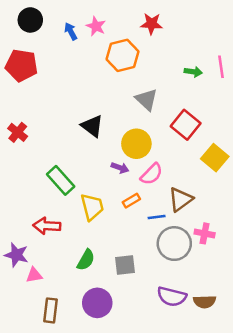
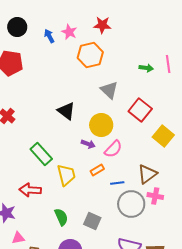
red star: (152, 24) -> (102, 25), moved
brown triangle: (181, 199) -> (147, 174), moved
green semicircle: (86, 260) -> (61, 217), turned -54
gray square: (125, 265) -> (92, 221), turned 30
pink triangle: (34, 275) -> (18, 238), moved

